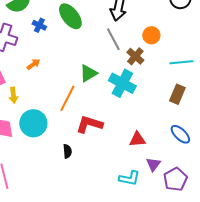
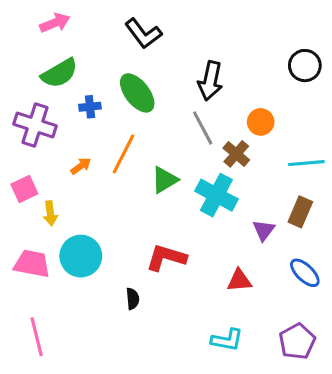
blue cross: (39, 25) -> (90, 107), turned -32
orange line: (67, 98) -> (123, 154), moved
purple triangle: (153, 164) -> (264, 230), moved

